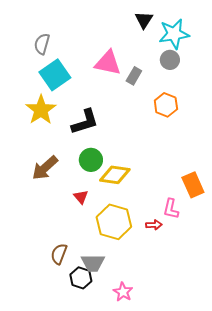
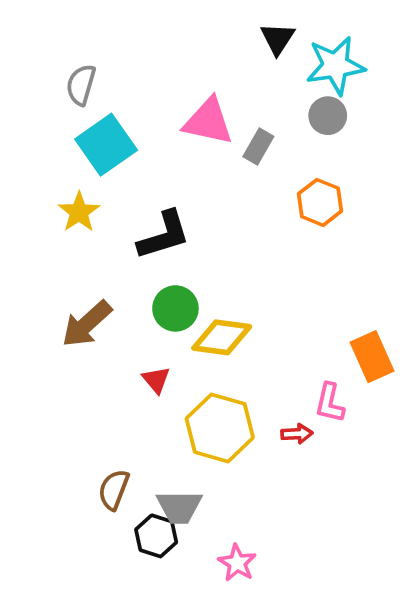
yellow star: (41, 110) -> (79, 212), size x0.7

